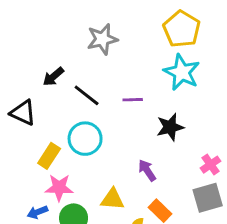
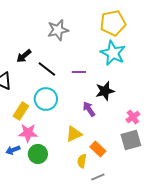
yellow pentagon: (182, 29) -> (113, 23), turned 30
purple arrow: (147, 170) -> (89, 109), moved
yellow triangle: (112, 199) -> (74, 134), moved, turned -30

